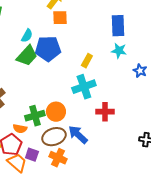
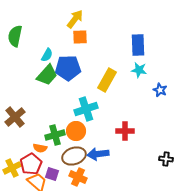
yellow rectangle: (87, 61) -> (107, 80), size x1.6
cyan cross: (84, 87) -> (86, 109), moved
blue arrow: (78, 135) -> (98, 154), turned -50

